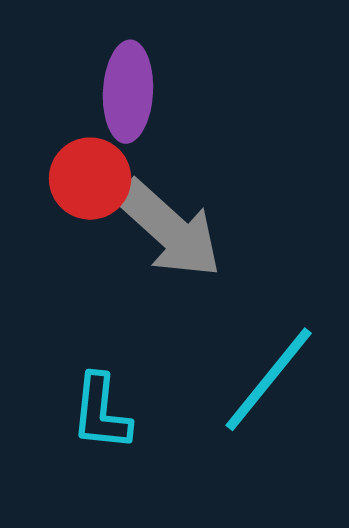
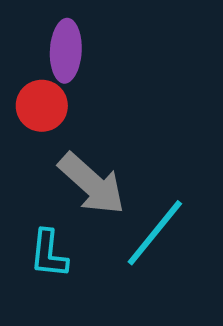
gray arrow: (169, 229) -> (92, 184), moved

